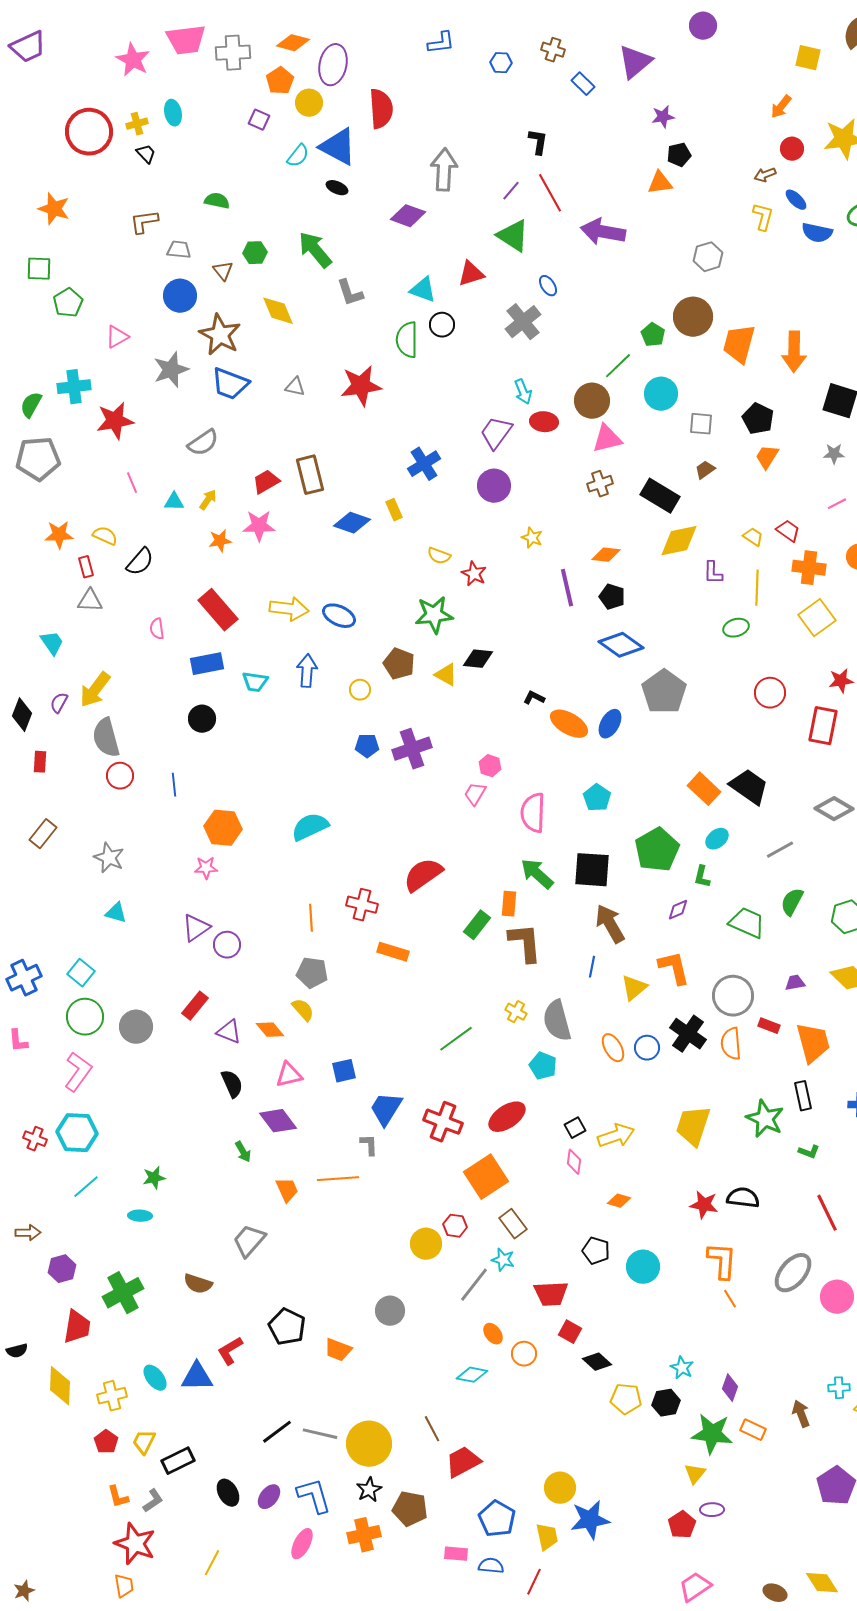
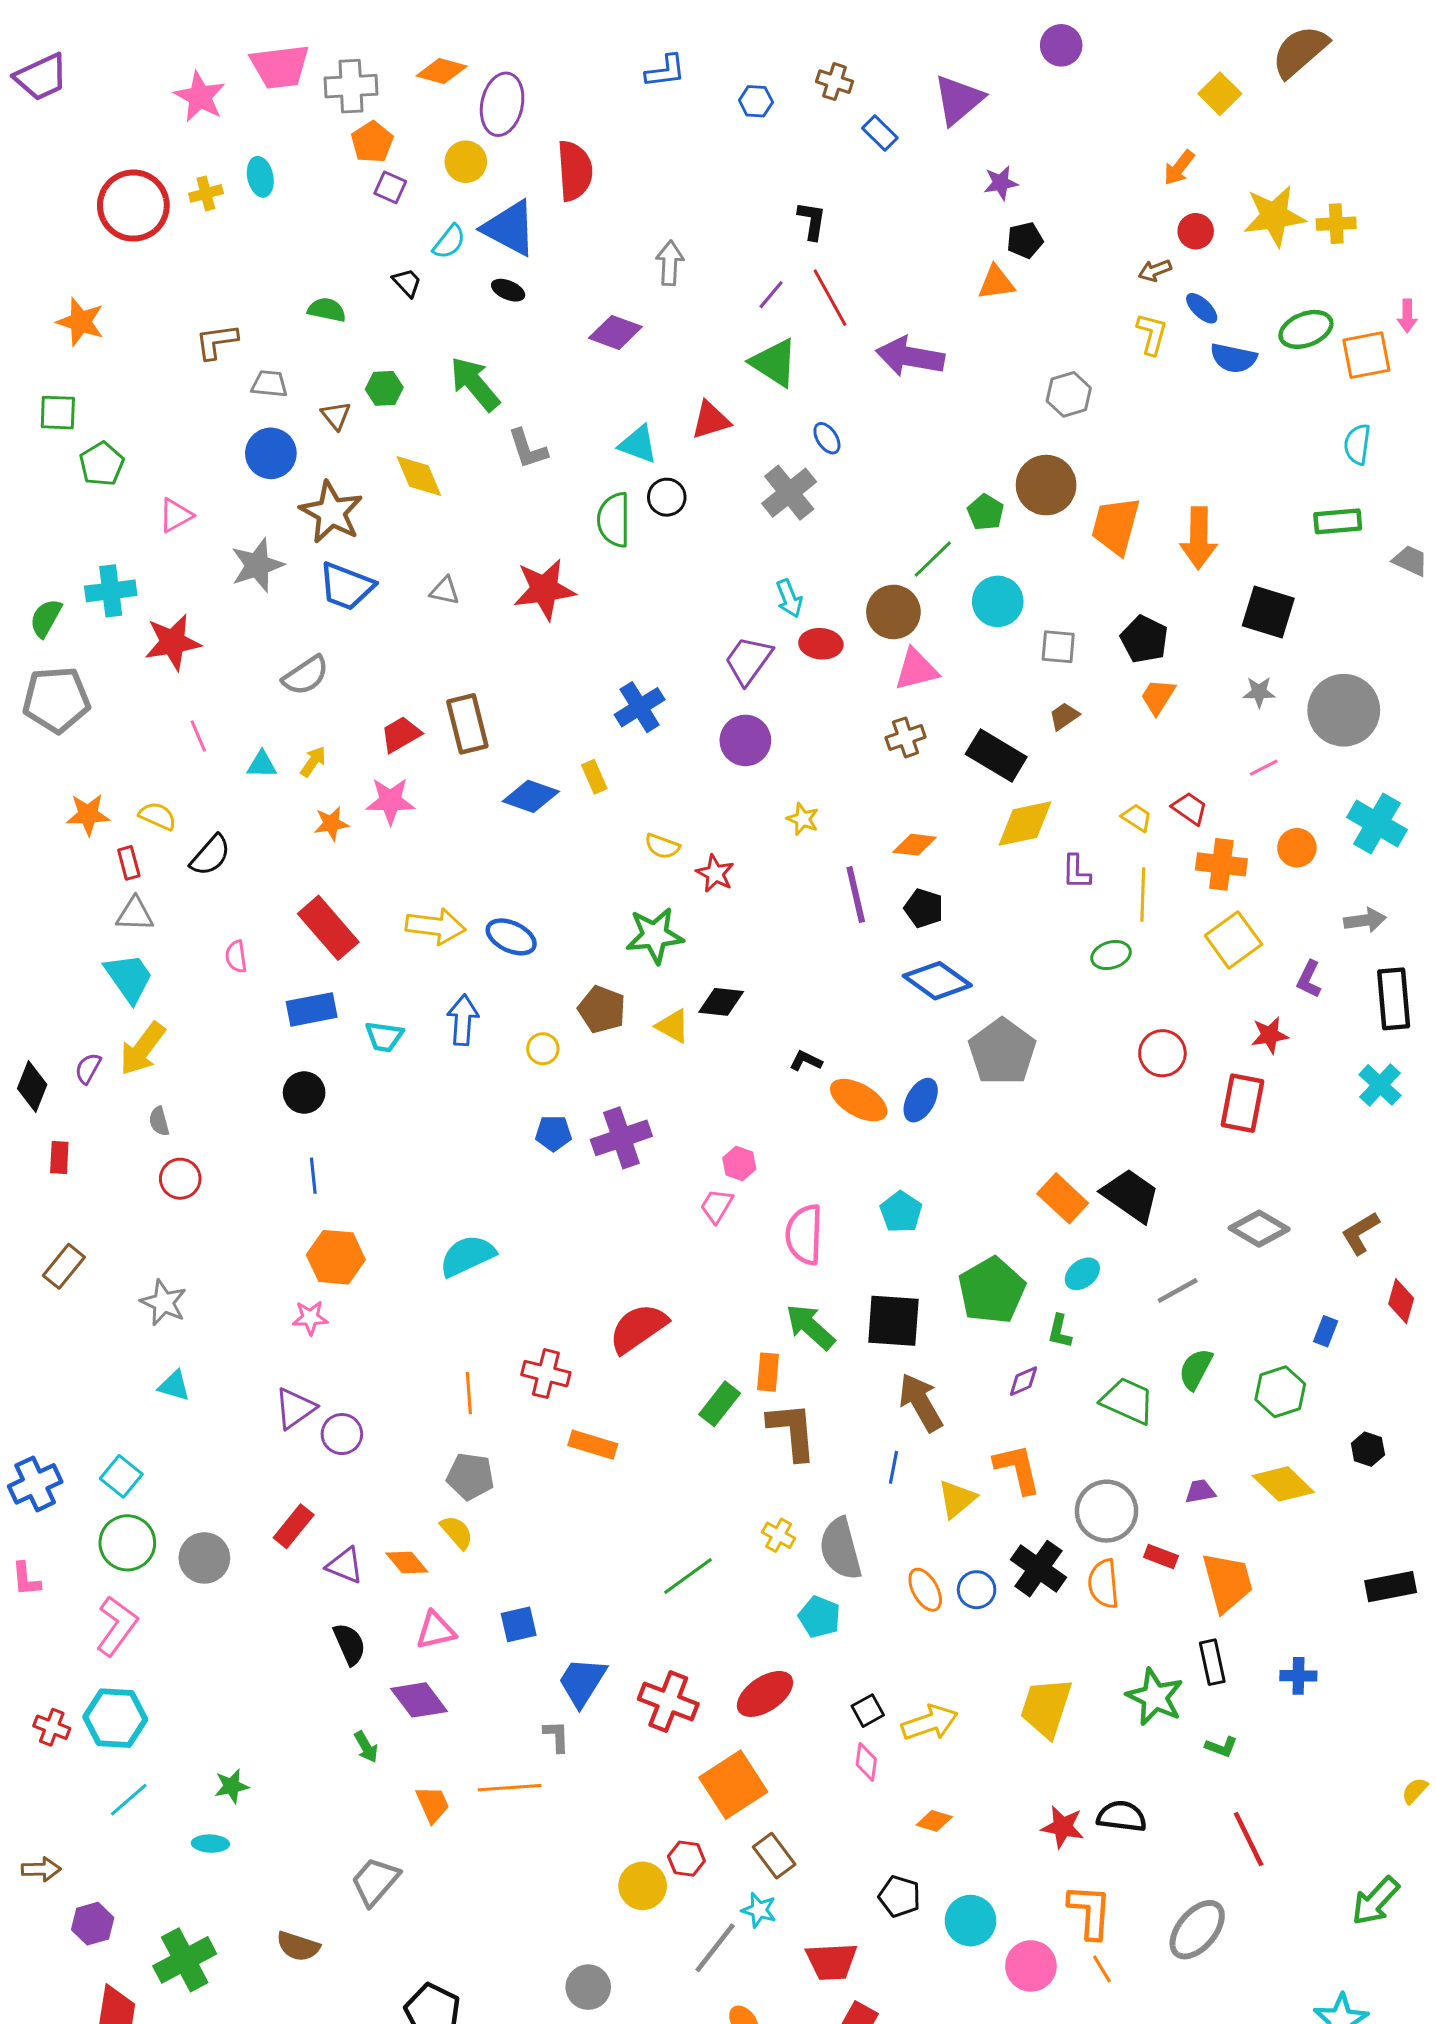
yellow square: (808, 58) -> (1220, 94), turned 32
orange pentagon: (280, 81) -> (372, 142), moved
black trapezoid: (146, 154) -> (407, 283), moved
gray arrow: (444, 170) -> (670, 263), size x0.7
cyan trapezoid: (52, 643) -> (129, 978), moved, size x1.4
gray semicircle: (106, 738) -> (159, 1121), size x0.5
blue line: (174, 785) -> (313, 1176), moved
pink circle: (837, 1297) -> (1031, 1966), moved

